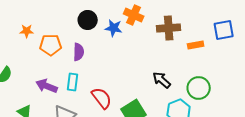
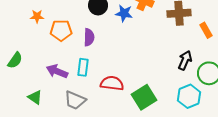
orange rectangle: (196, 45) -> (206, 30), turned 70
black arrow: (162, 80) -> (185, 60), moved, turned 72
red semicircle: (102, 98) -> (112, 83), turned -45

